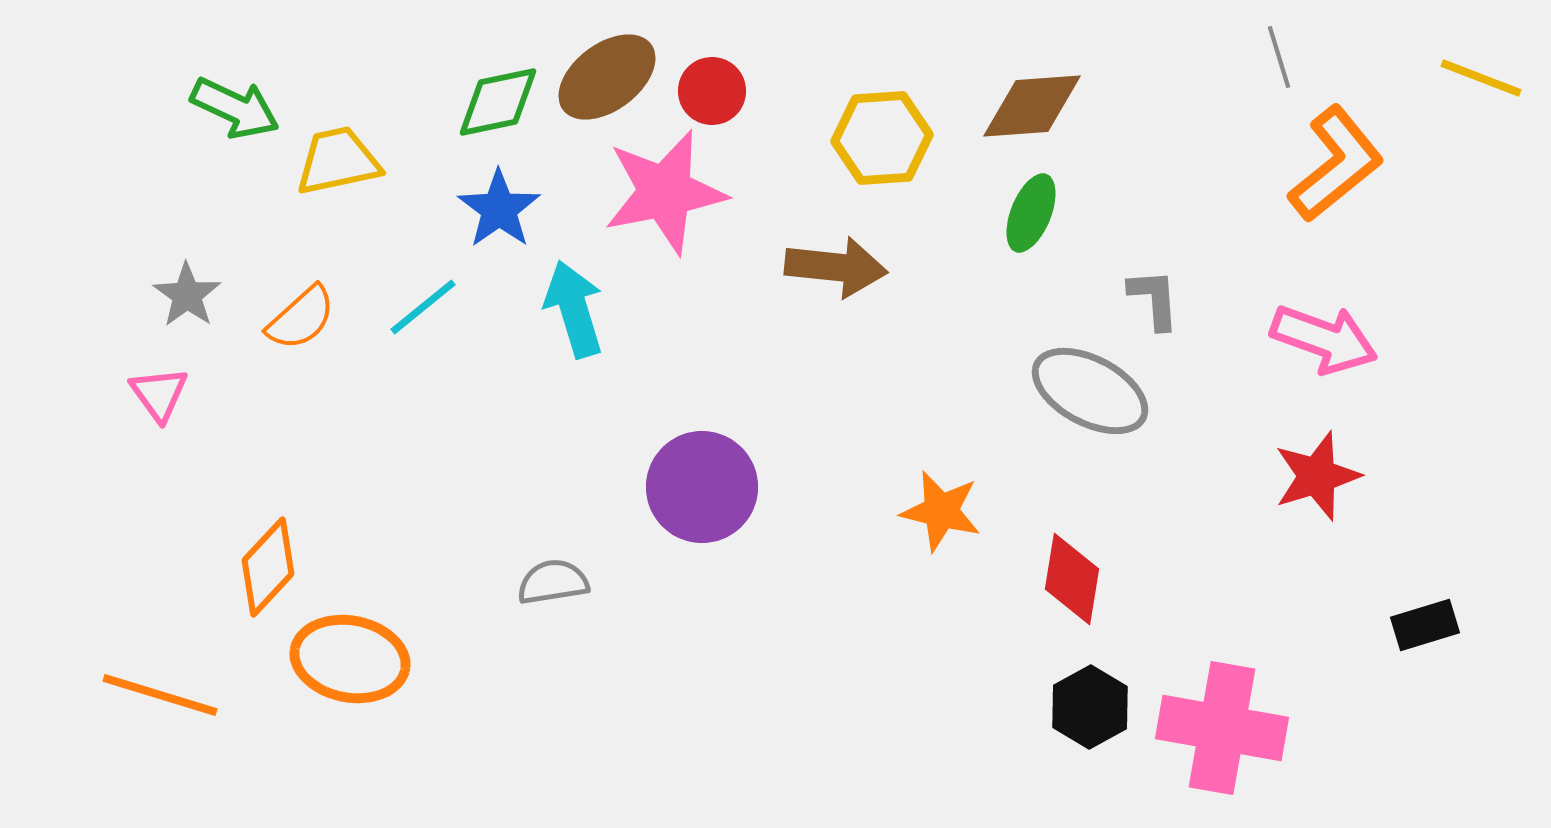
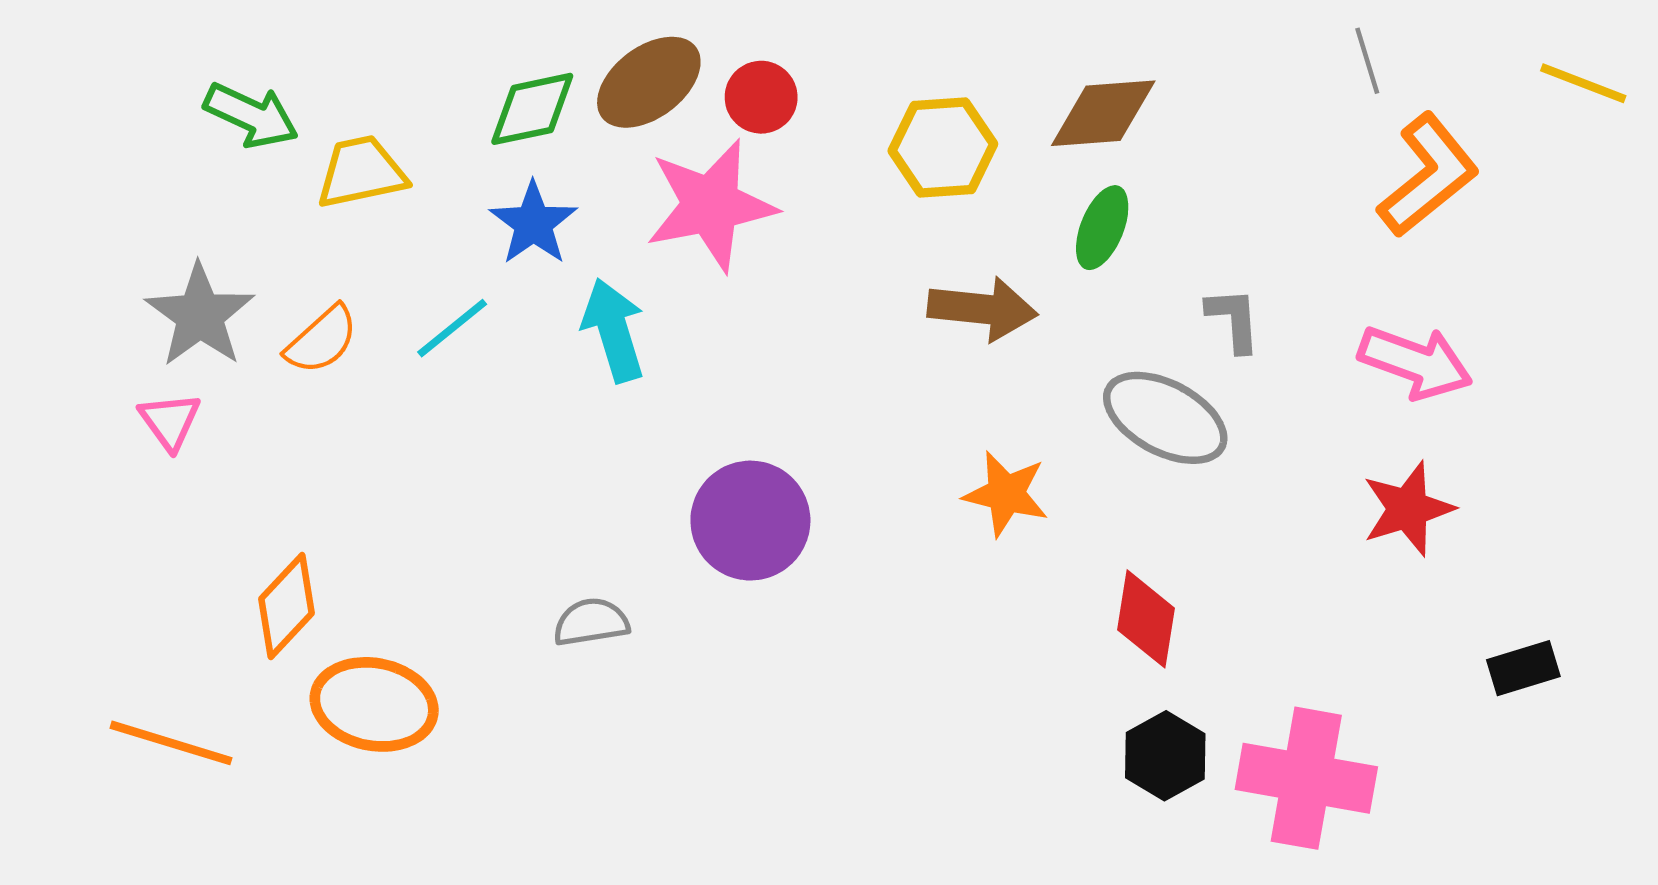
brown arrow: (836, 267) -> (982, 309), moved
gray star: (187, 295) -> (200, 315), size x1.5
orange star: (941, 511) -> (1006, 494), moved

